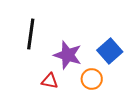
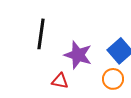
orange circle: (92, 79) -> (113, 79), moved

